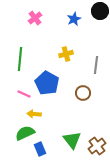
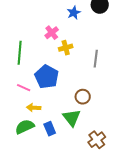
pink cross: (35, 18) -> (52, 33), moved
brown circle: (83, 93) -> (83, 97), moved
green triangle: (72, 140) -> (72, 118), moved
blue rectangle: (40, 149) -> (50, 129), moved

